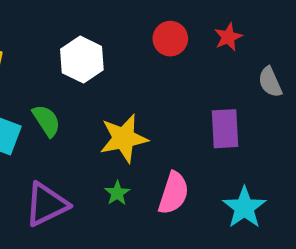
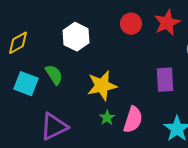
red star: (228, 37) -> (167, 23), size x1.5
green star: (117, 193) -> (107, 118), moved

